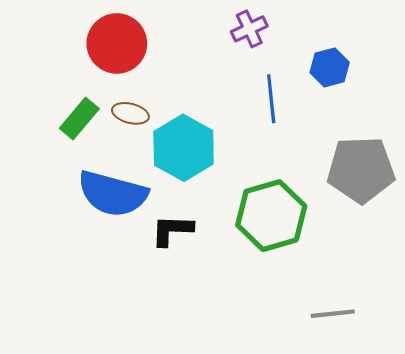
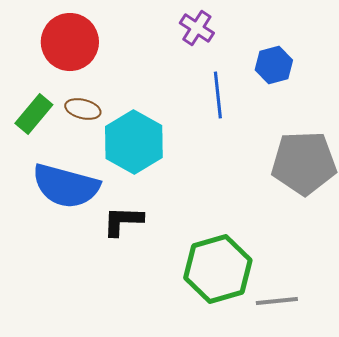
purple cross: (249, 29) -> (197, 28), turned -32
green hexagon: (271, 216) -> (218, 269), moved

